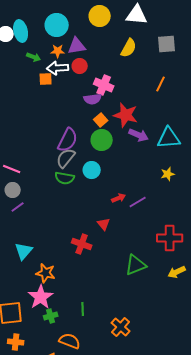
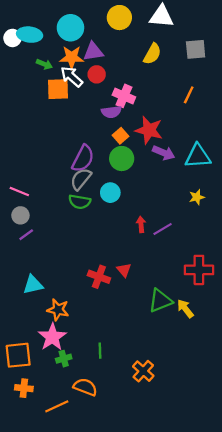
cyan ellipse: (21, 31) -> (30, 35), turned -70
orange star: (58, 51) -> (72, 57), size x1.5
white arrow: (58, 68) -> (72, 77), turned 45
orange square: (46, 79) -> (58, 89), size x1.5
red arrow: (119, 198) -> (141, 224), turned -72
red triangle: (104, 224) -> (124, 270), moved
cyan triangle: (24, 251) -> (33, 285), turned 36
yellow arrow: (177, 272) -> (185, 309), moved, turned 78

